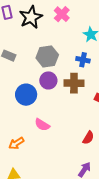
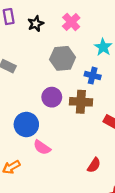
black star: (31, 17) -> (36, 24), size x0.6
gray hexagon: (47, 56) -> (63, 58), moved
blue circle: (26, 95) -> (26, 124), moved

